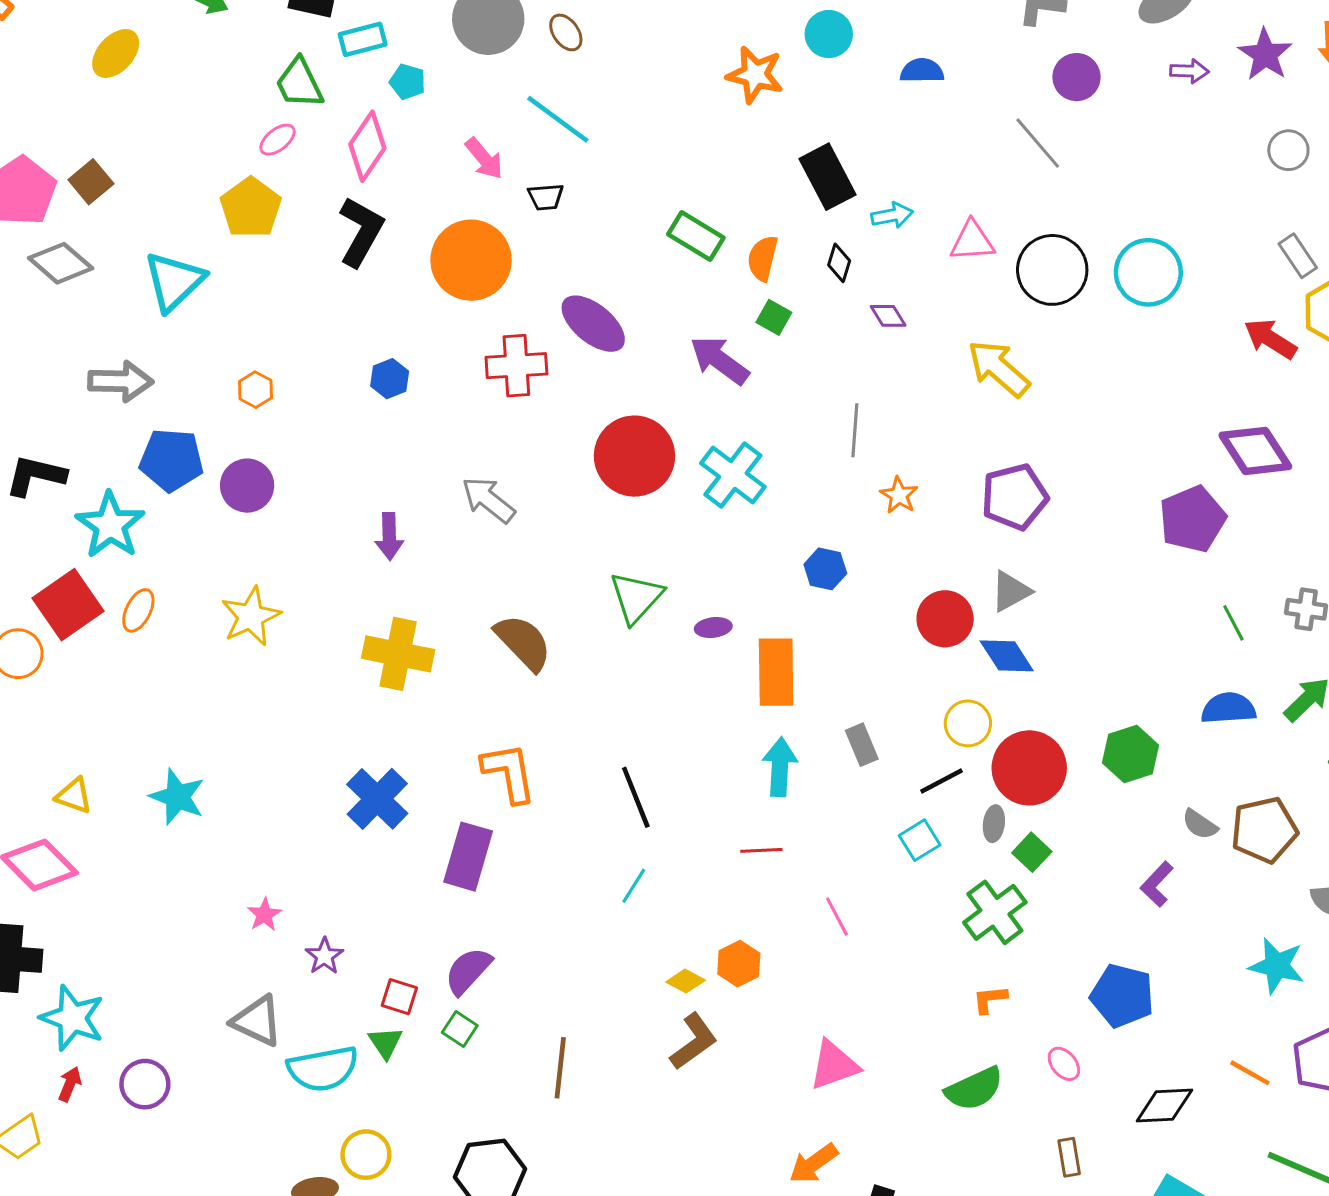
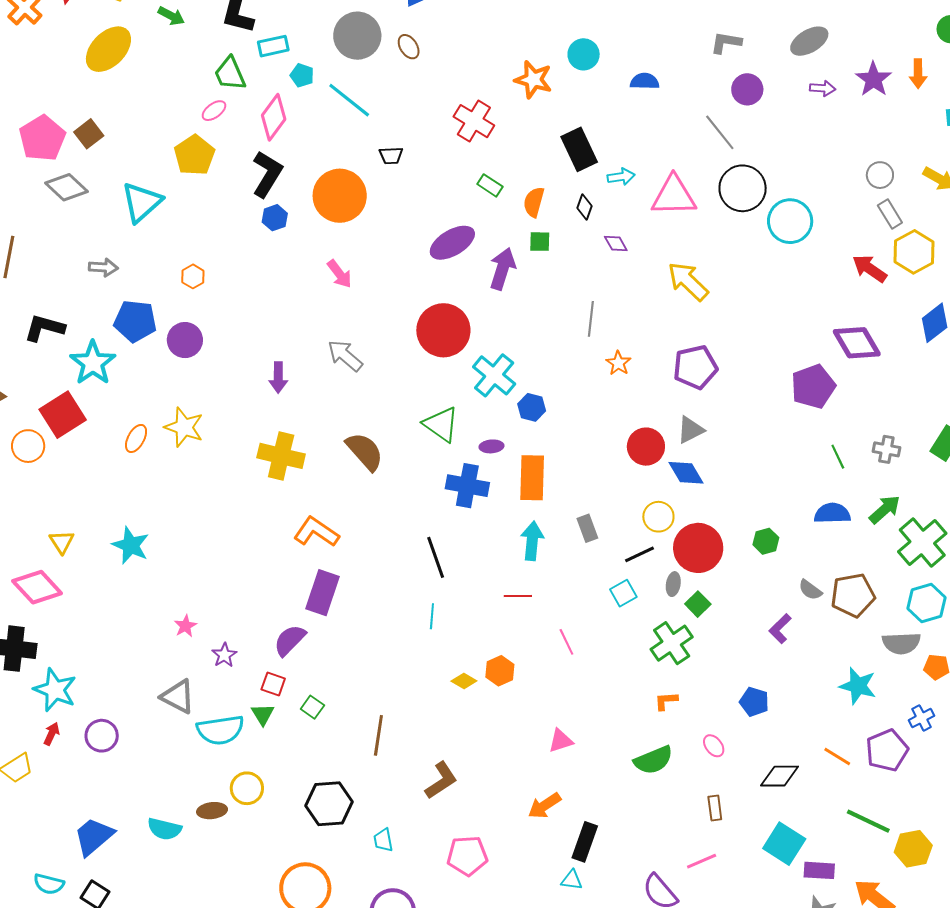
yellow ellipse: (116, 53) -> (108, 49), size x1.4
cyan line: (558, 119) -> (349, 100), moved
gray circle: (1288, 150) -> (880, 175), moved
pink arrow: (484, 158) -> (340, 274), moved
green rectangle: (696, 236) -> (490, 185), size x0.7
pink triangle: (972, 241) -> (674, 196), size x1.5
black circle: (1052, 270) -> (743, 188), moved
green square: (774, 317) -> (540, 242), turned -30
purple ellipse: (593, 324) -> (452, 243), moved, turned -72
purple arrow: (719, 360) -> (502, 269), turned 69
red cross: (516, 366) -> (474, 121), moved, turned 33
blue hexagon: (390, 379) -> (275, 218), moved
gray arrow: (121, 381) -> (103, 267), size x0.7
cyan cross: (733, 475) -> (494, 375), moved
blue hexagon: (825, 569) -> (532, 407), moved
green triangle: (636, 597) -> (441, 424), turned -39
orange ellipse: (138, 610) -> (136, 438), moved
yellow star: (251, 616) -> (184, 427), turned -30
green hexagon: (1130, 754) -> (766, 541), size x0.7
orange L-shape: (509, 773) -> (316, 532), moved, turned -48
yellow triangle: (74, 796) -> (62, 542), turned 36
blue cross: (377, 799) -> (467, 486), moved, turned -36
cyan line: (634, 886) -> (432, 616), turned -30
purple semicircle: (468, 971) -> (290, 640), moved
blue pentagon: (1122, 996) -> (754, 702), size x0.7
brown L-shape: (694, 1041) -> (441, 780), moved
pink triangle: (834, 1065) -> (561, 741), size x0.7

